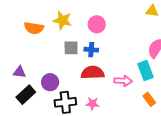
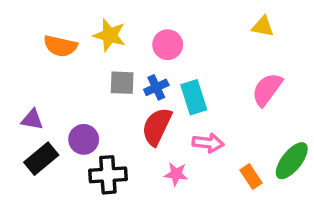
blue cross: (91, 50) -> (156, 87), turned -32
cyan rectangle: (146, 70) -> (194, 97), moved
red semicircle: (93, 73) -> (157, 127), turned -65
pink star: (92, 104) -> (176, 174), moved

